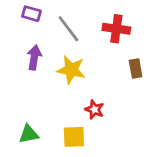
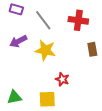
purple arrow: (34, 57) -> (18, 41), turned -126

